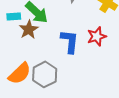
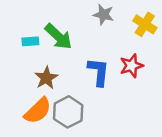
brown star: (29, 29) -> (46, 78), moved

